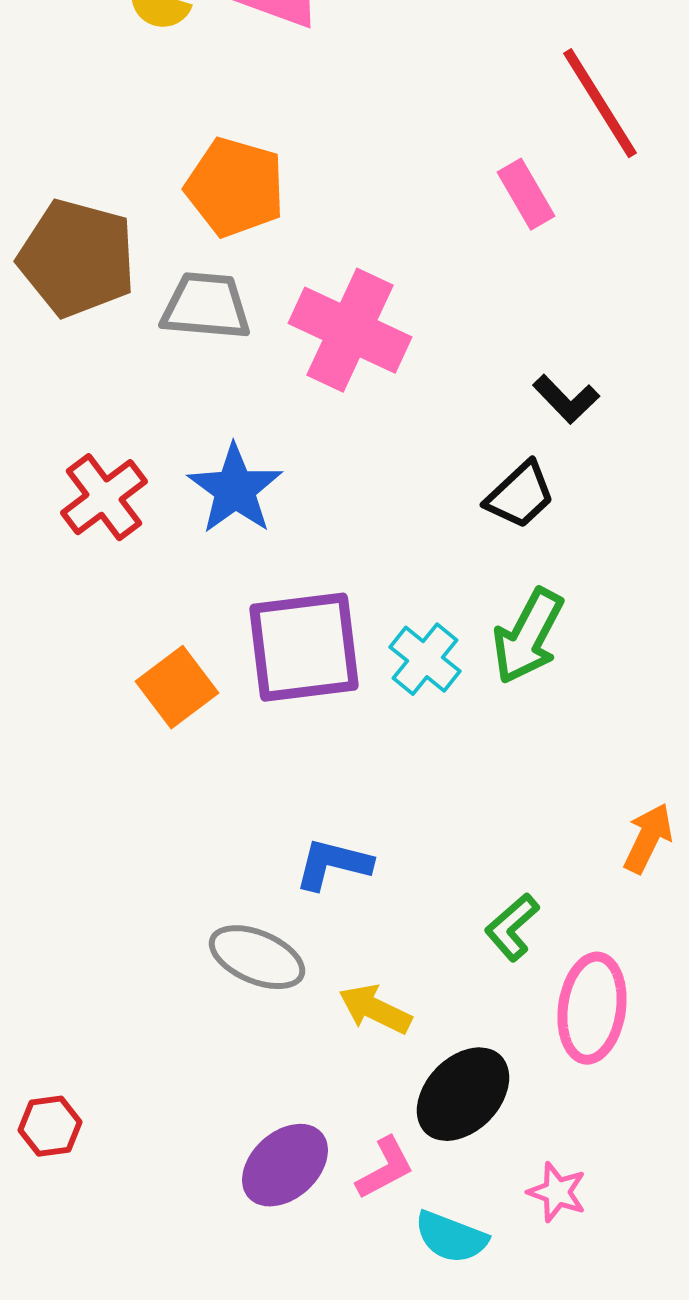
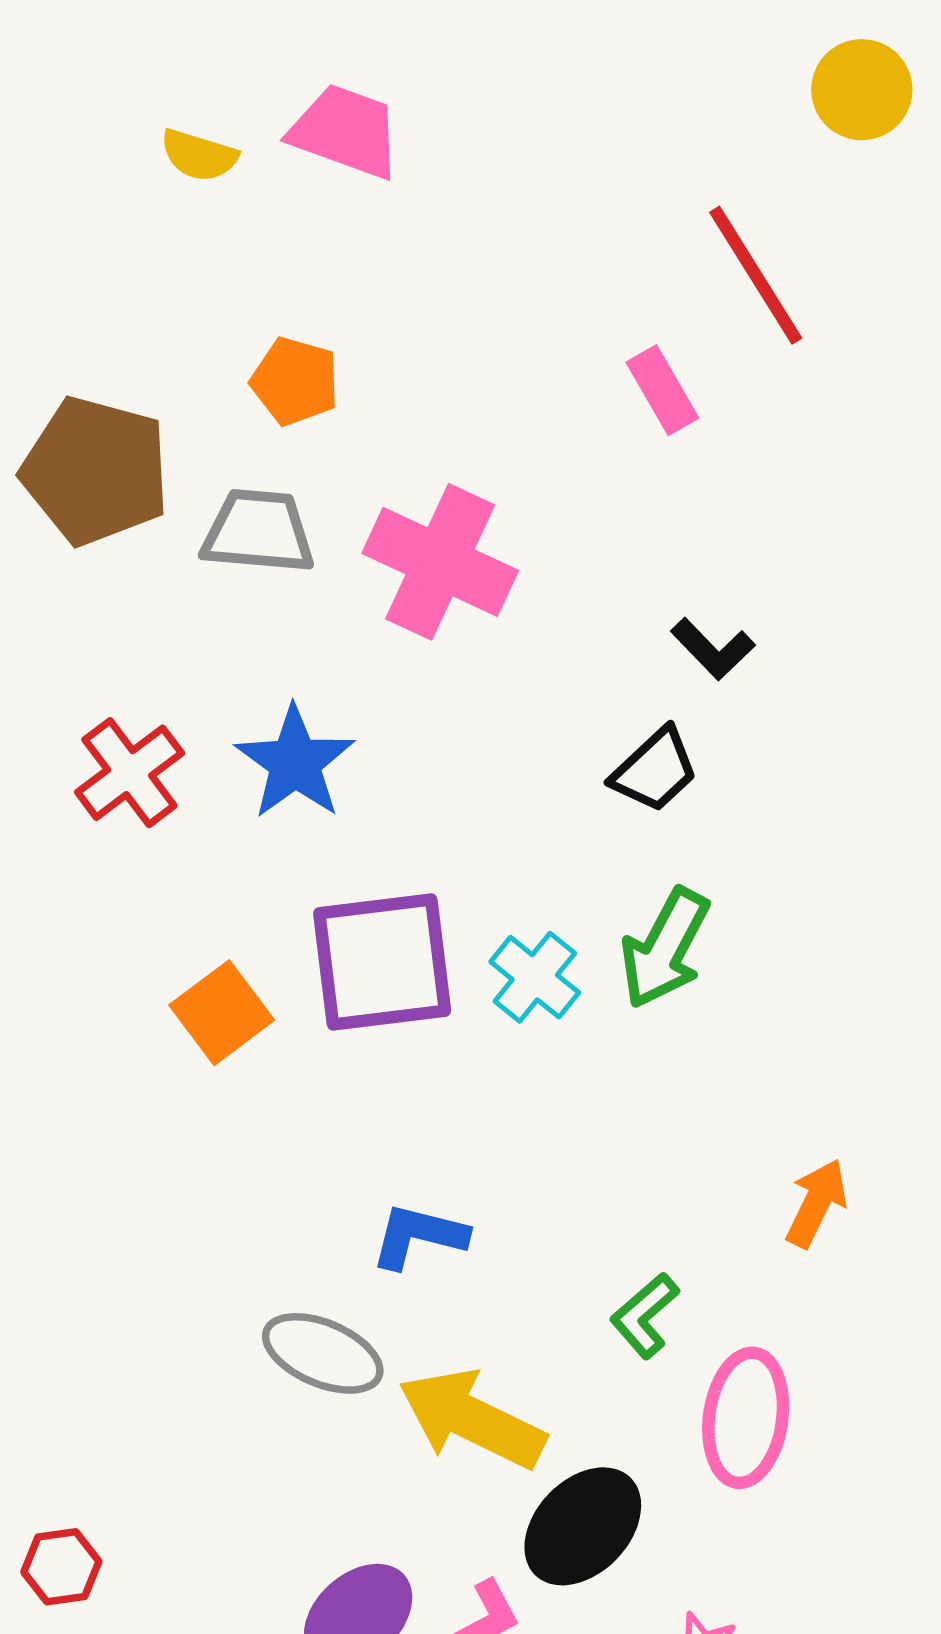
orange pentagon: (235, 187) -> (295, 381), size x0.7
yellow arrow: (375, 1009) -> (472, 1419), size x1.6

